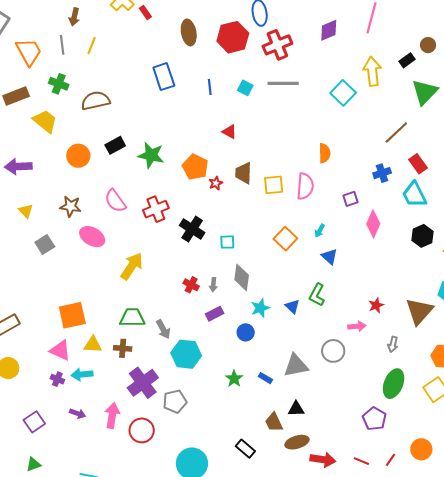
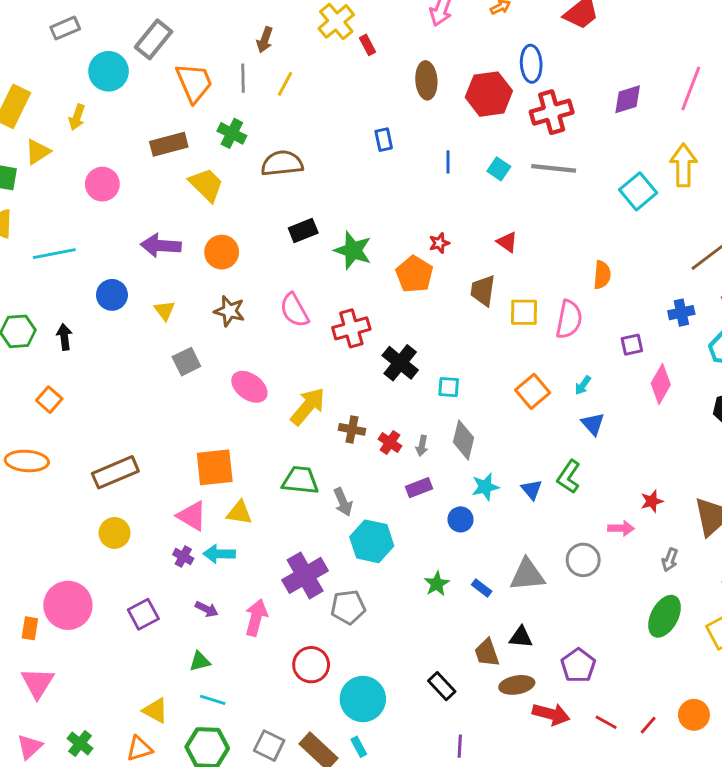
blue rectangle: (164, 77) -> (384, 140), size x0.6
red triangle: (229, 132) -> (507, 242), moved
orange circle: (78, 156) -> (222, 252), moved
red star: (216, 183) -> (439, 243), moved
pink ellipse: (92, 237) -> (249, 387), moved
brown cross: (123, 348) -> (352, 429), moved
purple pentagon: (374, 419) -> (578, 665), moved
red circle: (142, 430) -> (311, 665), moved
green triangle: (33, 464) -> (200, 661), moved

